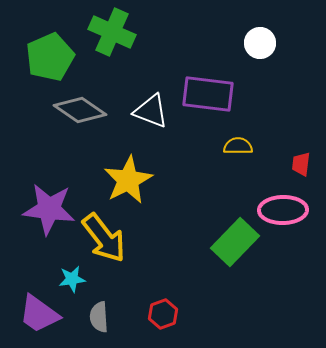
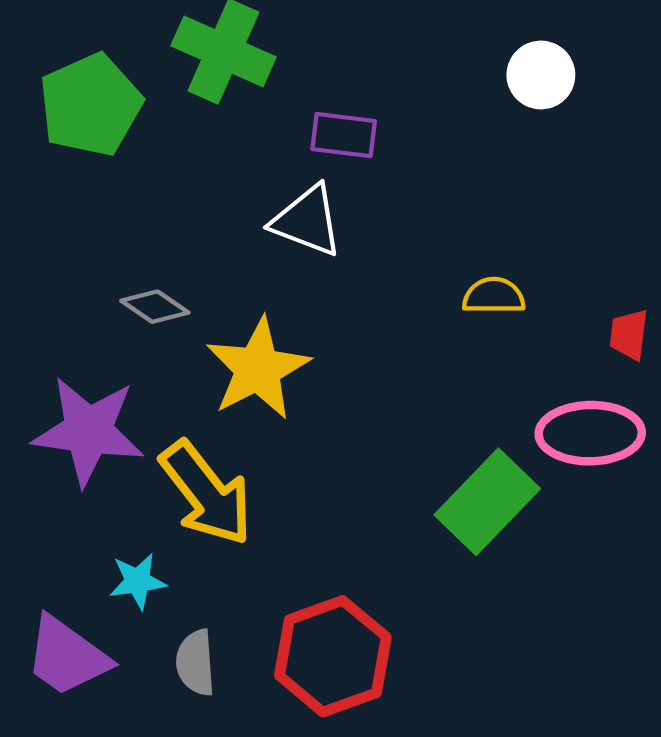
purple rectangle: (208, 94) -> (344, 135), moved, size x0.6
gray diamond: (80, 110) -> (155, 307), moved, size x0.6
red hexagon: (163, 314) -> (333, 656), size x1.8

